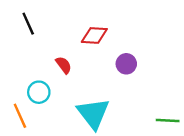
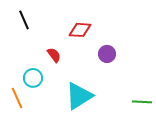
cyan triangle: (93, 113) -> (79, 96), turned 36

